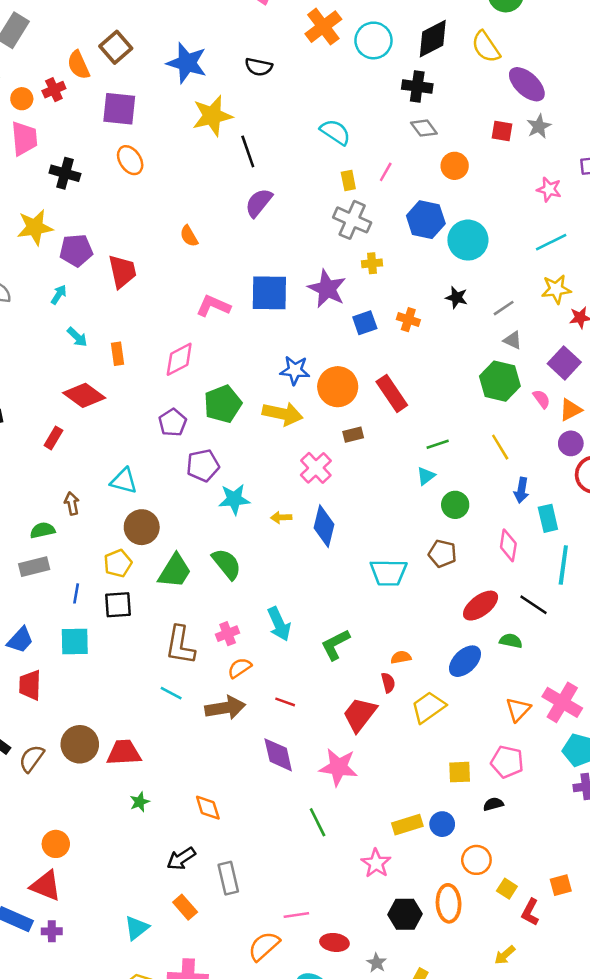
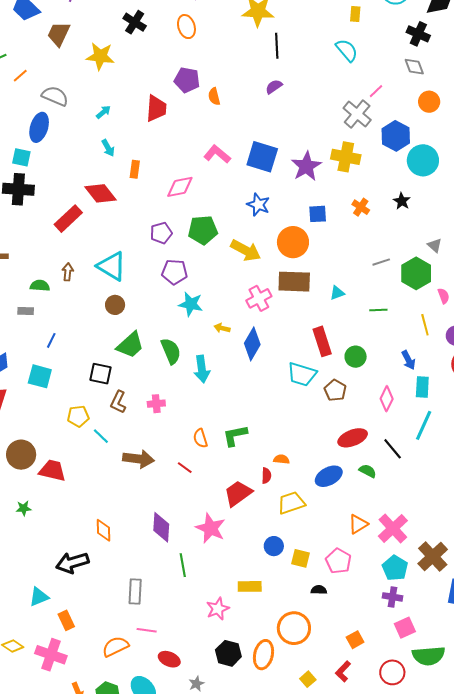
yellow rectangle: (348, 180) -> (355, 14), moved
purple semicircle: (259, 203) -> (274, 87), size x0.7
gray cross: (352, 220) -> (357, 114), moved
purple pentagon: (76, 250) -> (187, 80), moved
yellow cross: (372, 263) -> (346, 157), size x1.8
gray line: (504, 308) -> (381, 262), moved
blue square: (365, 323) -> (318, 214), moved
blue star: (295, 370) -> (258, 205), moved
red rectangle: (392, 393) -> (322, 341), moved
brown rectangle: (353, 435) -> (294, 282), size x2.0
red rectangle: (53, 438) -> (68, 219), size x1.6
green line: (438, 444) -> (378, 310), moved
yellow line: (500, 447) -> (425, 325), moved
cyan triangle: (426, 476) -> (337, 293), moved
cyan triangle: (124, 481) -> (112, 266), size x1.4
blue arrow: (521, 490) -> (408, 360), turned -54
brown circle: (142, 527) -> (115, 305), size x0.7
yellow pentagon: (118, 563) -> (78, 416), moved
gray rectangle: (34, 567) -> (26, 311), size x0.7
cyan trapezoid: (388, 573) -> (302, 374), moved
black square: (118, 605) -> (101, 374), moved
cyan arrow: (279, 624) -> (202, 369), moved
brown L-shape: (180, 645) -> (118, 402), size x0.7
orange semicircle: (240, 668) -> (200, 438), moved, turned -90
purple diamond: (278, 755) -> (161, 527), moved
green star: (140, 802) -> (24, 508), moved
blue circle: (442, 824) -> (274, 546), moved
black arrow: (181, 859) -> (72, 563), size x1.4
orange circle: (476, 860) -> (294, 628), size x1.4
gray rectangle: (228, 878) -> (135, 592), moved
orange square: (561, 885) -> (355, 640), moved, turned -30
yellow square: (507, 889) -> (308, 679), moved
orange rectangle: (185, 907) -> (66, 620), moved
red L-shape: (530, 912) -> (343, 671), moved
cyan triangle: (137, 928) -> (39, 597), moved

